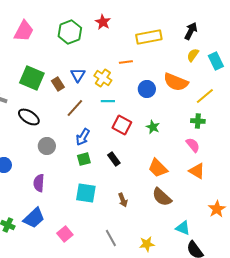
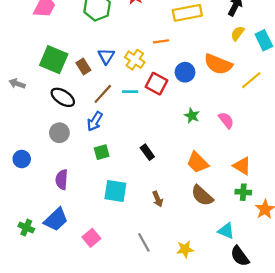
cyan line: (108, 101) -> (130, 92), moved
black ellipse: (29, 117) -> (63, 97), moved
green cross: (198, 121) -> (243, 192), moved
red square: (122, 125) -> (156, 84), moved
blue arrow: (83, 137) -> (95, 121), moved
pink semicircle: (193, 145) -> (226, 120), moved
gray circle: (47, 146) -> (59, 133), moved
green square: (84, 159) -> (102, 152), moved

